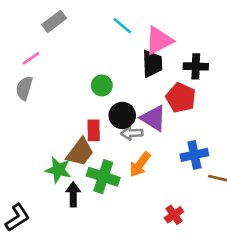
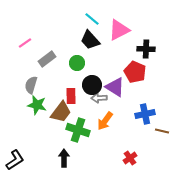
gray rectangle: (54, 21) -> (47, 59), moved
black trapezoid: (152, 64) -> (90, 40), moved, turned 140
gray semicircle: (24, 88) -> (31, 85), moved
green star: (58, 170) -> (37, 105), moved
black arrow: (73, 194) -> (64, 158), moved

